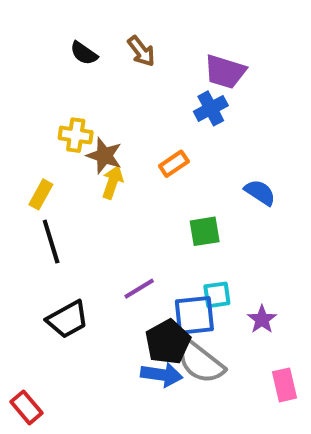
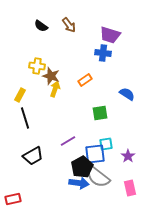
blue cross: (211, 108) -> (103, 53), turned 35
pink rectangle: (284, 385) -> (130, 188), moved
red rectangle: (27, 407) -> (13, 199), turned -63

